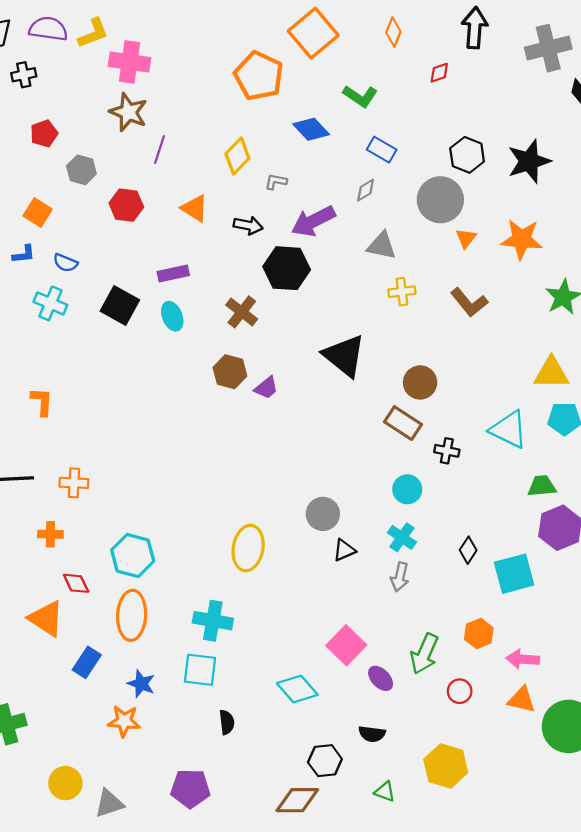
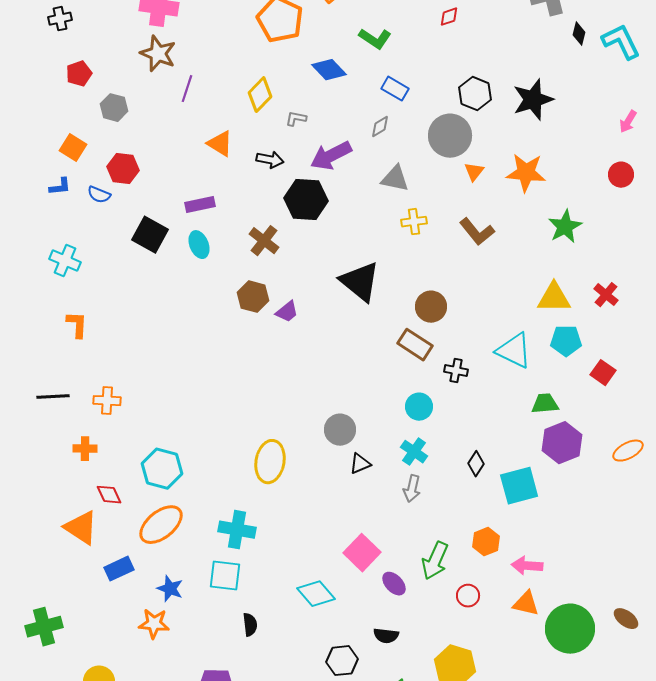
red hexagon: (126, 205) -> (123, 169), moved
cyan cross: (50, 303) -> (65, 261), moved
orange ellipse: (132, 615) -> (161, 525), turned 48
blue rectangle: (87, 662) -> (119, 569), turned 32

